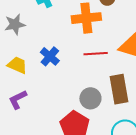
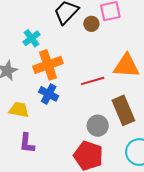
orange cross: (86, 18) -> (48, 65), moved
purple L-shape: (18, 99) -> (27, 143), turned -45

